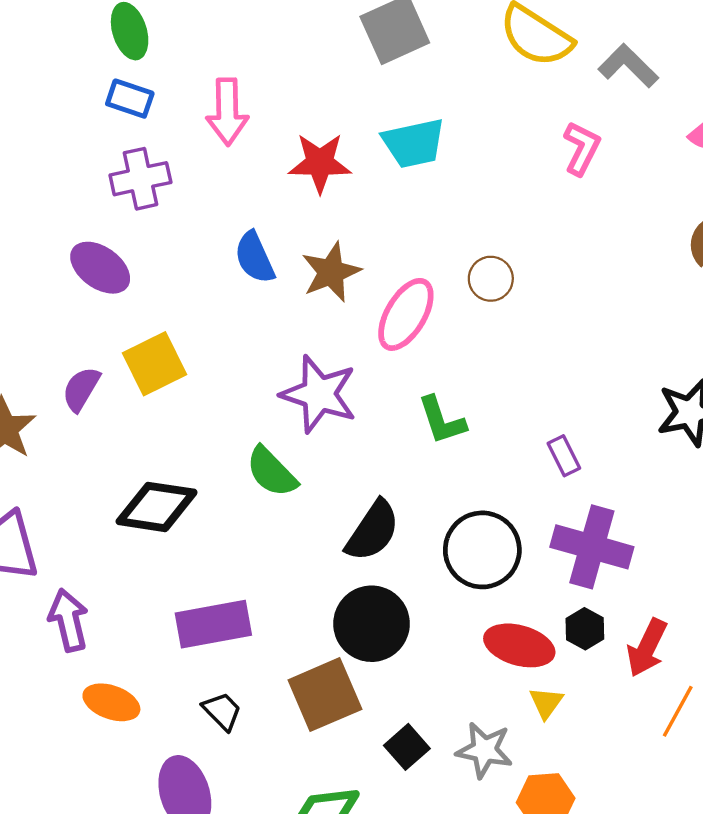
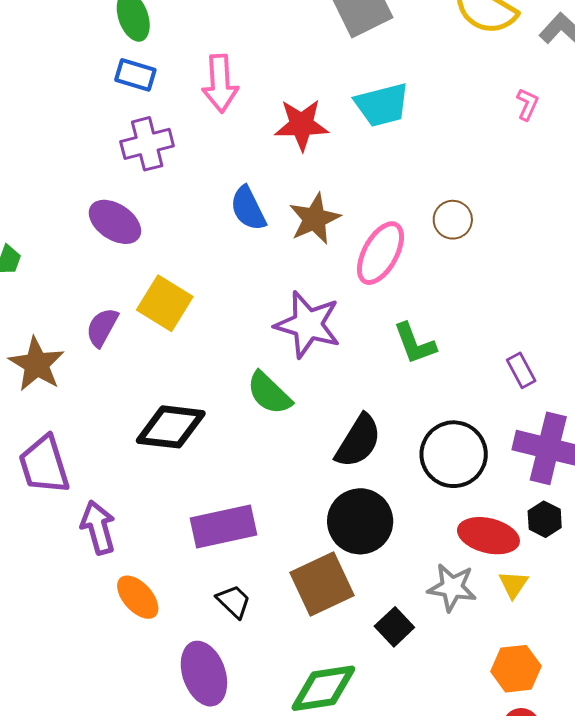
pink L-shape: (582, 148) -> (527, 104), size x0.7
yellow square: (155, 364) -> (165, 303), turned -30
orange ellipse: (111, 702) -> (138, 597), turned 30
gray star: (484, 750) -> (452, 587), moved

